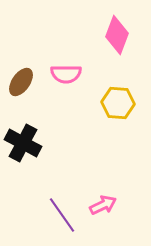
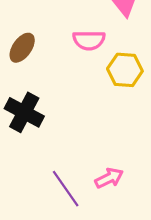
pink semicircle: (66, 74) -> (89, 40), moved

